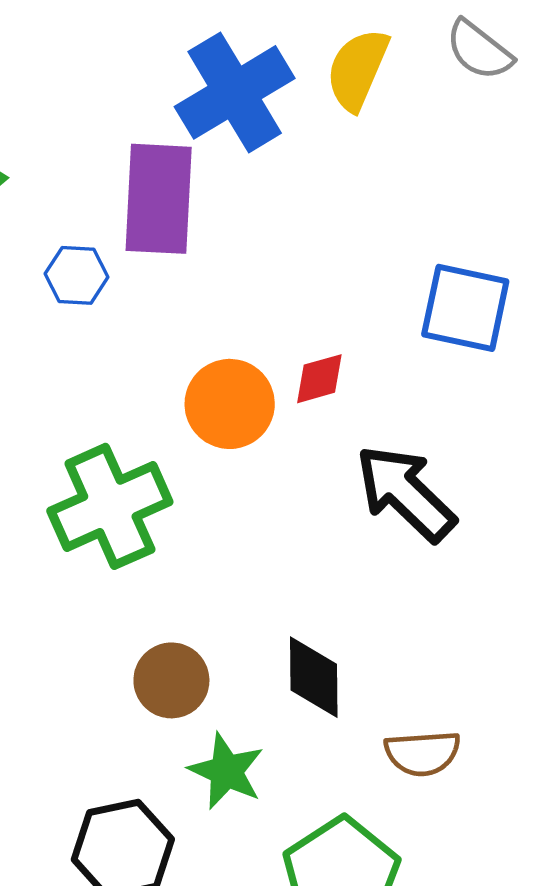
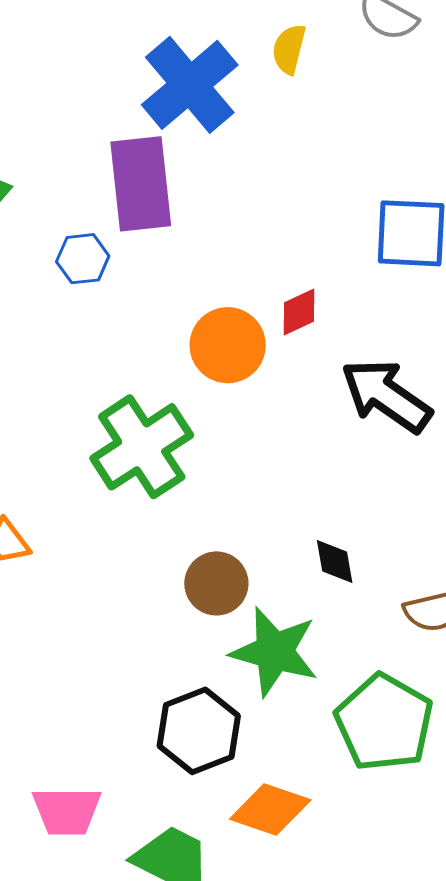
yellow semicircle: (357, 70) -> (289, 49), size x0.7
black diamond: (314, 677) -> (335, 561), size x0.7
green star: (226, 771) -> (274, 652), size x1.4

